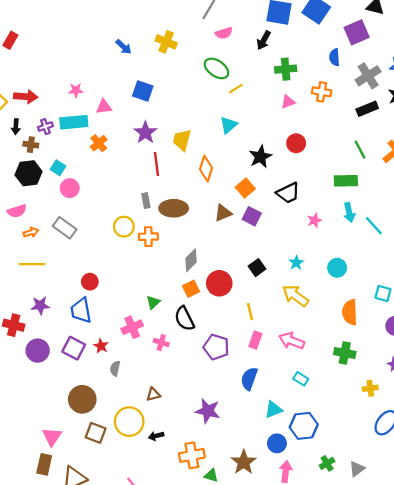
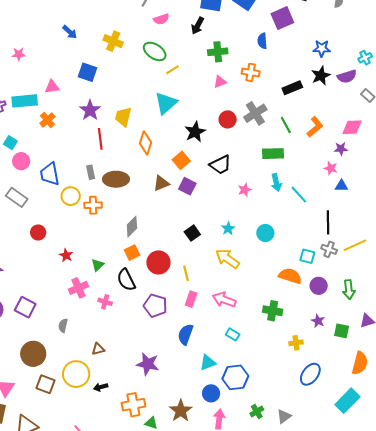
yellow cross: (166, 42) -> (113, 41), moved
gray cross: (368, 76) -> (255, 113), moved
pink star: (76, 90) -> (19, 54), moved
cyan triangle: (229, 125) -> (166, 103), size x1.4
red circle: (90, 282) -> (38, 233), moved
red circle: (219, 283) -> (158, 262), moved
blue trapezoid: (81, 311) -> (50, 174), moved
orange semicircle: (350, 312) -> (290, 276), moved, turned 110
red star: (101, 346) -> (66, 255), moved

